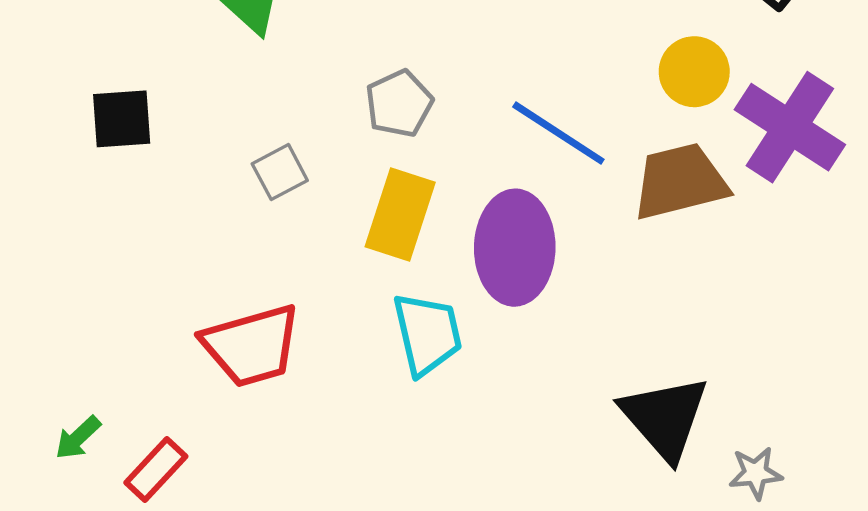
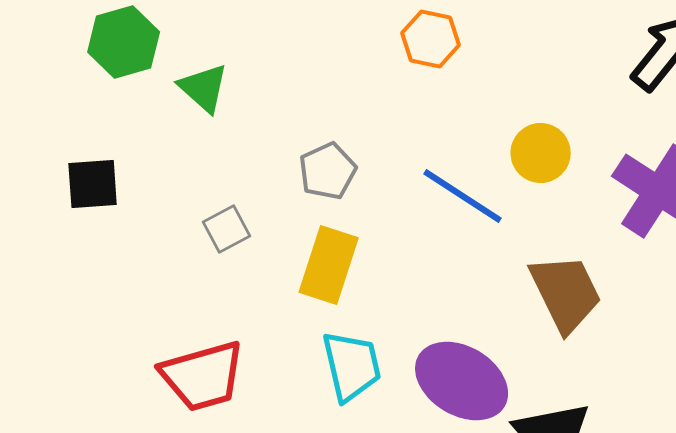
yellow circle: (694, 72) -> (541, 153), moved
brown trapezoid: (680, 181) -> (566, 293), moved, turned 78
purple ellipse: (515, 248) -> (462, 381), moved, turned -60

